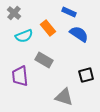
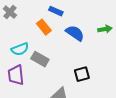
blue rectangle: (69, 12) -> (56, 11), moved
cyan semicircle: (24, 36) -> (20, 49), moved

